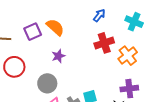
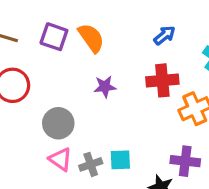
purple square: (33, 32) -> (54, 37), turned 30
purple star: (58, 56) -> (105, 87), moved

